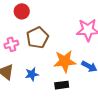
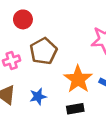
orange star: (65, 61) -> (78, 79), turned -30

